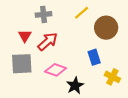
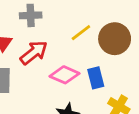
yellow line: (82, 13) -> (81, 33), moved
pink diamond: (56, 70) -> (64, 75), moved

